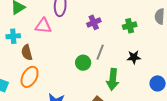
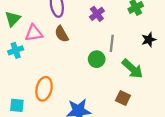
pink triangle: (43, 26) -> (34, 33), moved
brown semicircle: (27, 53) -> (62, 34), moved
green arrow: (113, 79) -> (132, 69), turned -40

